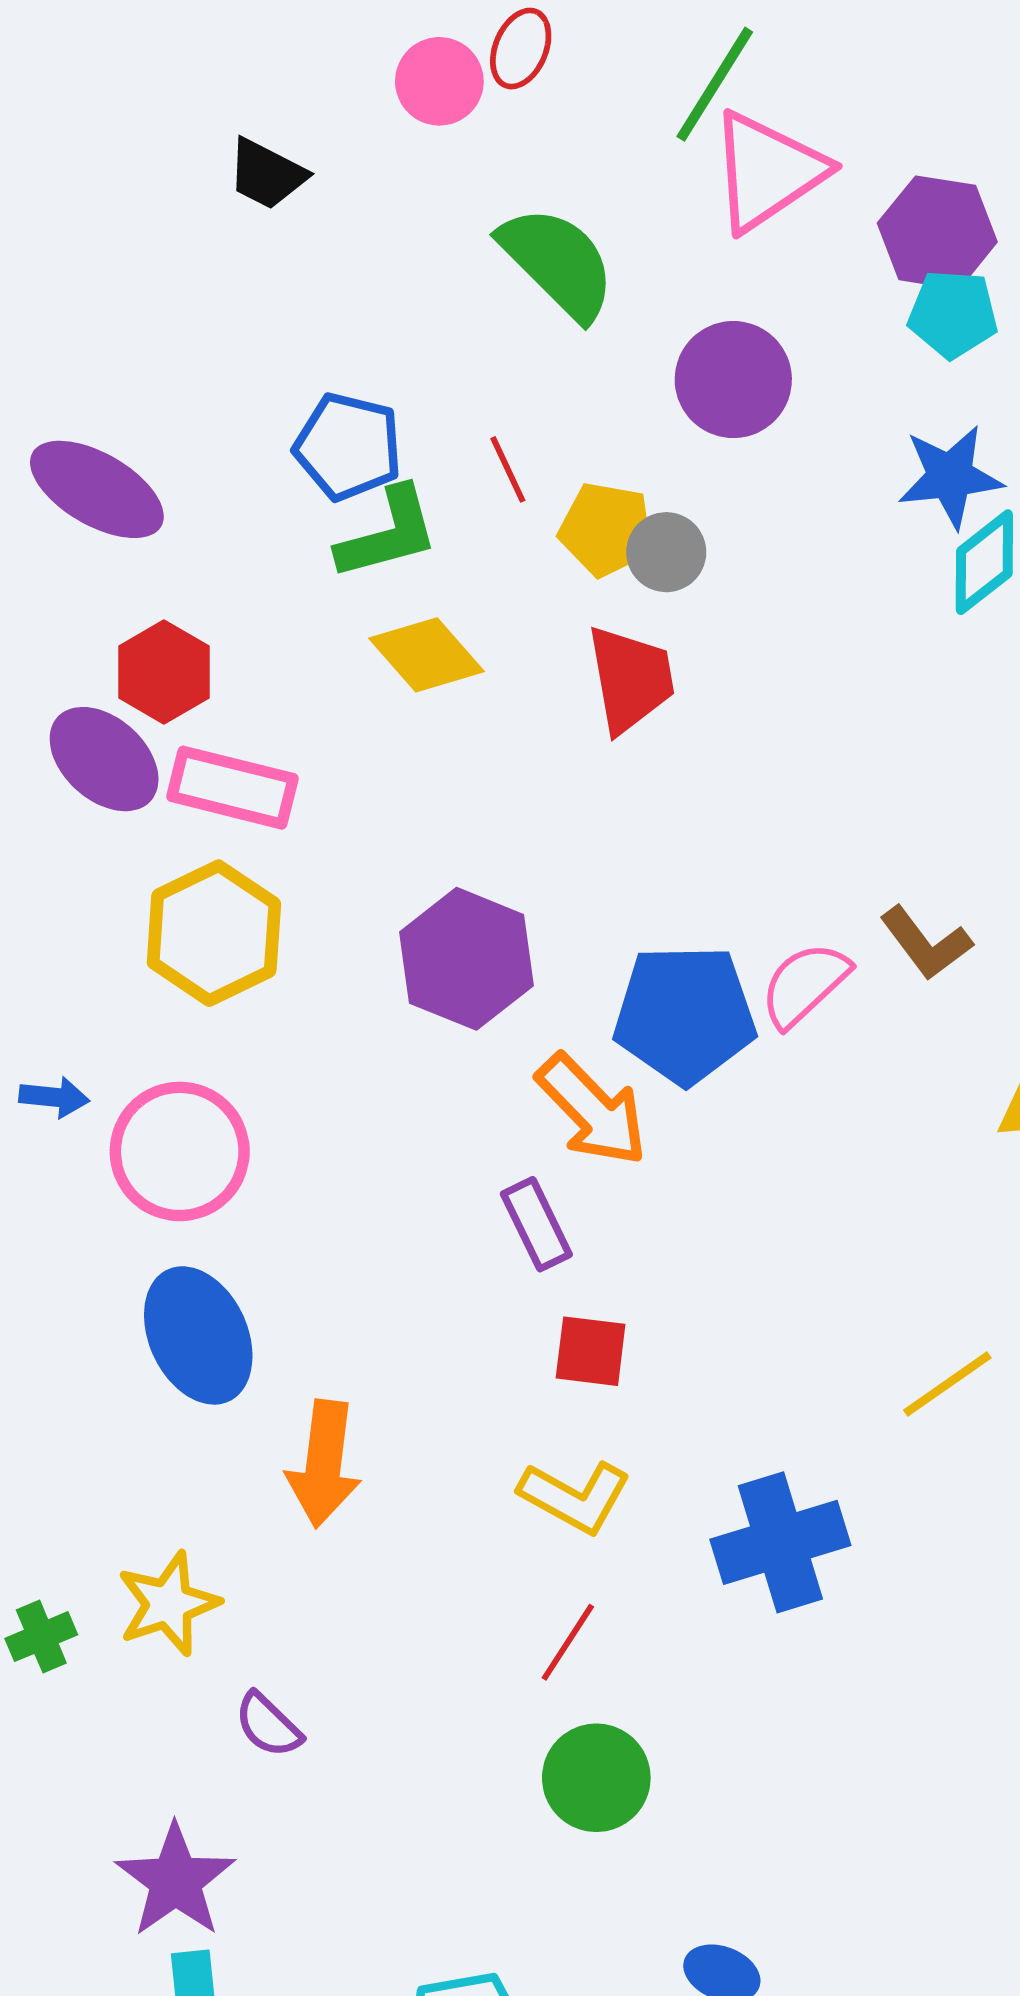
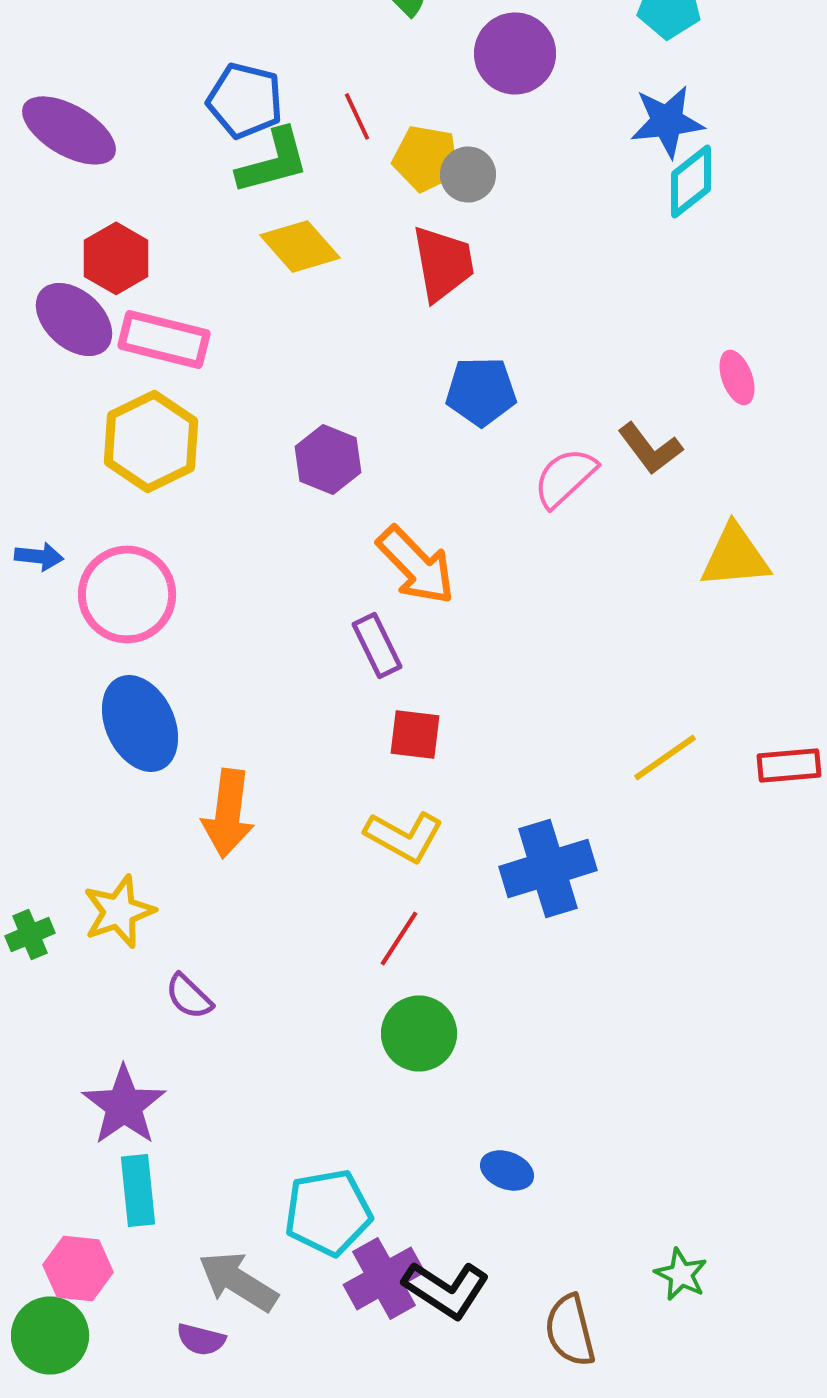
purple hexagon: (466, 959) -> (328, 459), size x0.7
blue pentagon: (685, 1014) -> (481, 391), moved, size x0.7

